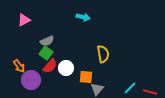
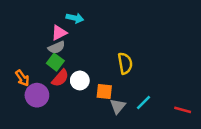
cyan arrow: (83, 17) -> (75, 18), moved
pink triangle: (24, 20) -> (59, 33), moved
cyan line: (130, 88) -> (143, 103), moved

